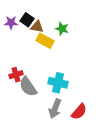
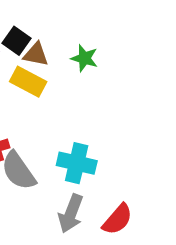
yellow rectangle: (45, 41) -> (28, 82), moved

